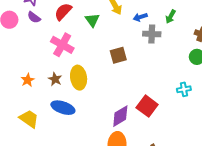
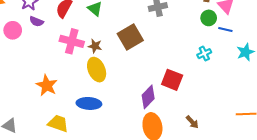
brown square: (118, 55) -> (130, 37), size x1.4
brown star: (55, 79) -> (95, 46), moved
orange star: (28, 80) -> (47, 85), size x1.5

